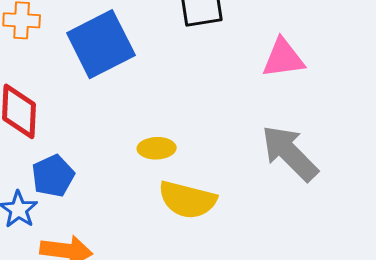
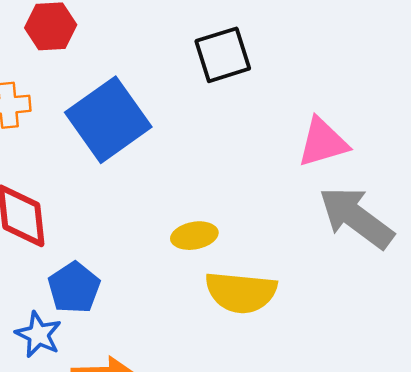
pink triangle: (283, 58) -> (323, 142), moved

